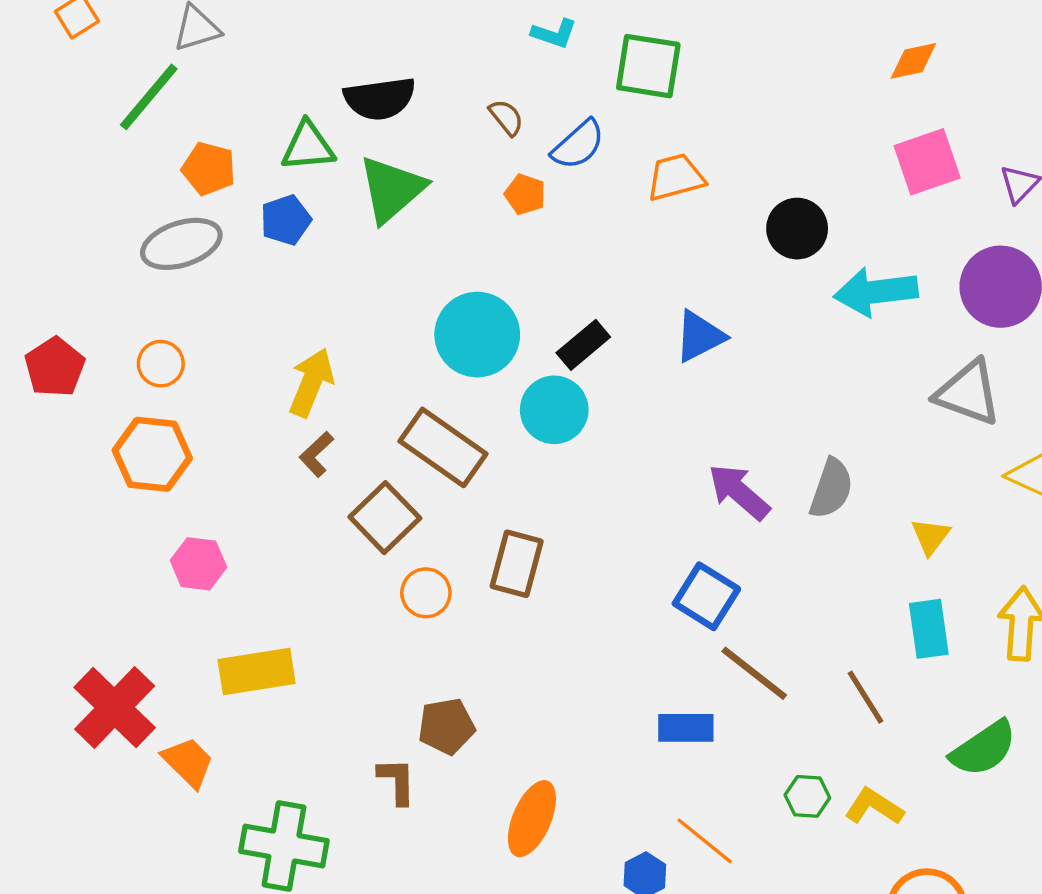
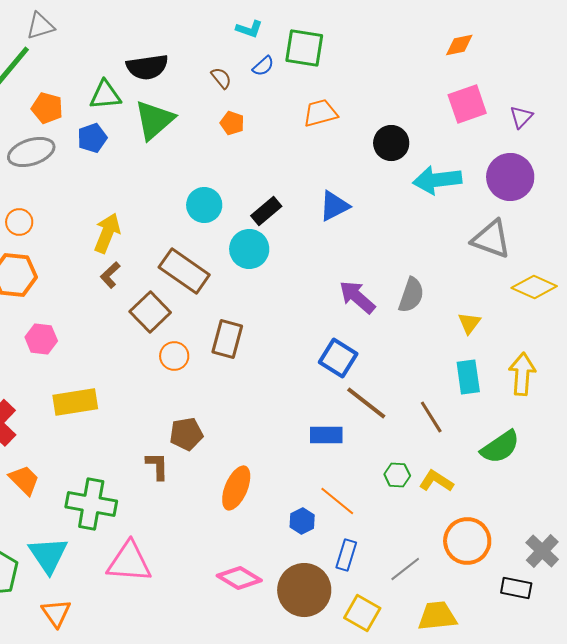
blue semicircle: (578, 145) -> (263, 66), moved, size x0.7
cyan circle: (477, 335) -> (204, 205), size x0.7
orange trapezoid: (188, 762) -> (24, 480), moved

